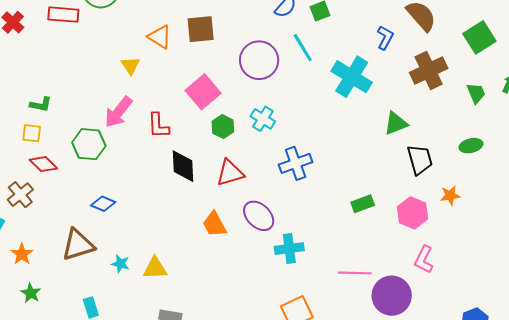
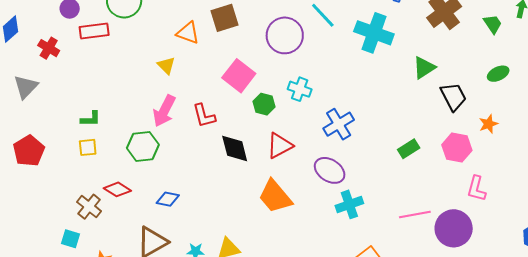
red diamond: (43, 164) -> (117, 189), moved
purple ellipse: (259, 216) -> (330, 170), moved
orange trapezoid: (214, 224) -> (275, 196), size x1.4

